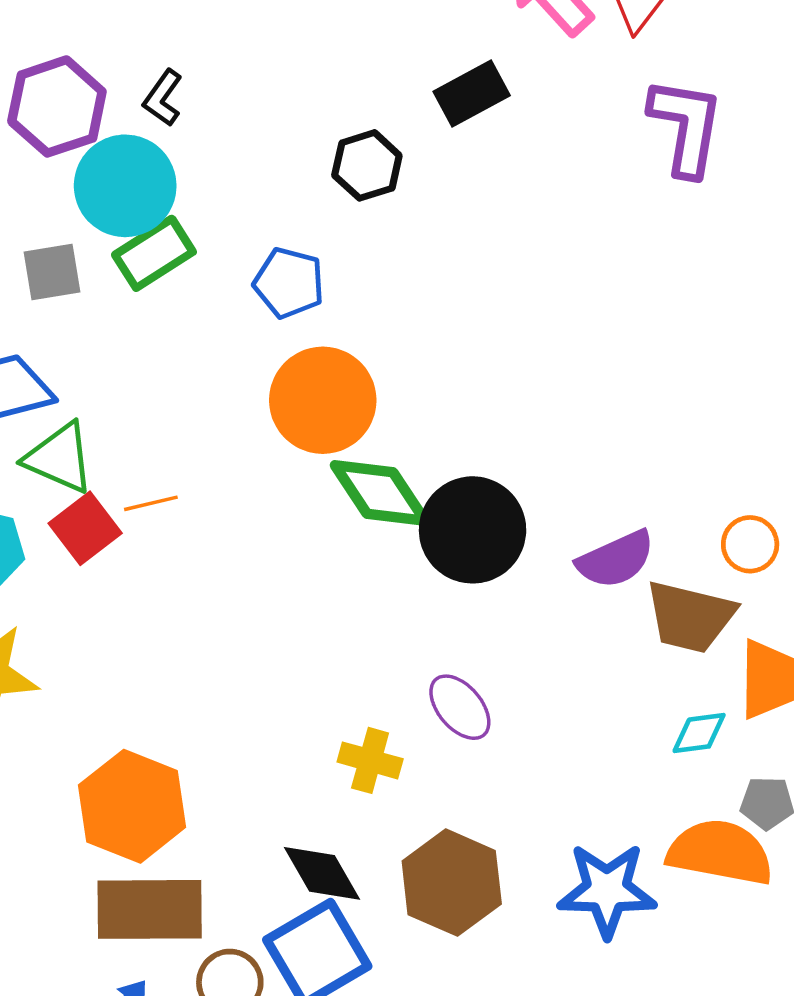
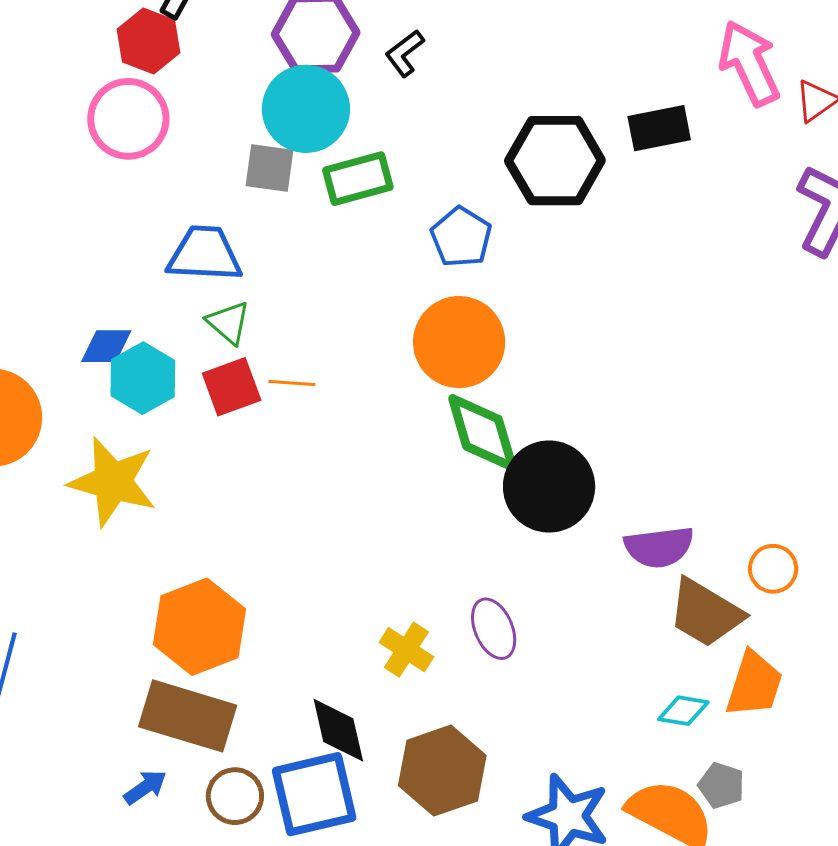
black hexagon: (367, 165) -> (555, 161), size x1.6
cyan circle: (125, 186) -> (306, 109), moved
green triangle: (59, 458) -> (228, 323), size x0.7

